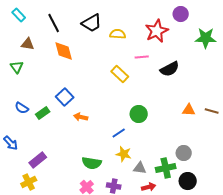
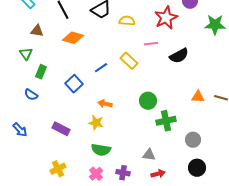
orange diamond: (64, 51) -> (73, 38), turned -60
green rectangle: (43, 113) -> (41, 72), moved, turned -32
orange arrow: (81, 117) -> (105, 104), moved
blue line: (119, 133) -> (101, 68), moved
yellow star: (124, 154) -> (96, 123), moved
purple rectangle: (38, 160) -> (61, 129), moved, turned 66
green cross: (166, 168) -> (166, 121), moved
yellow cross: (29, 182) -> (58, 169), moved

